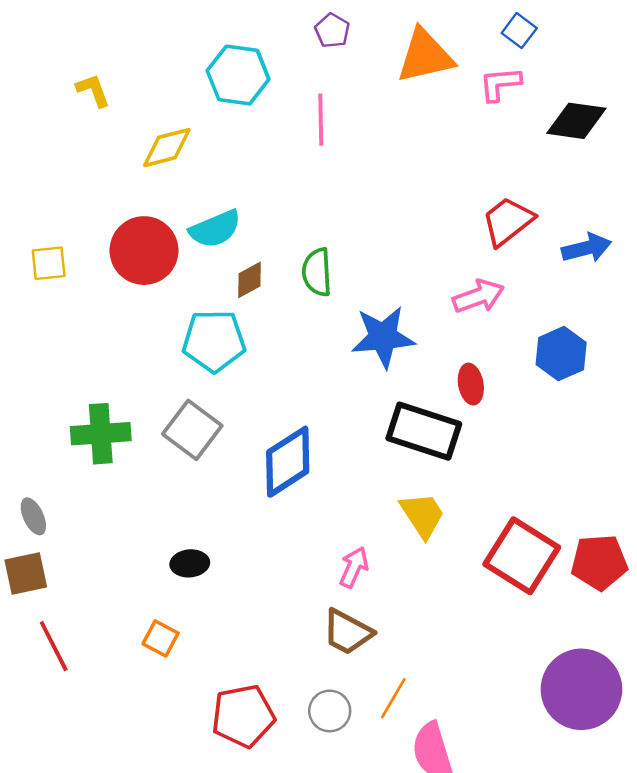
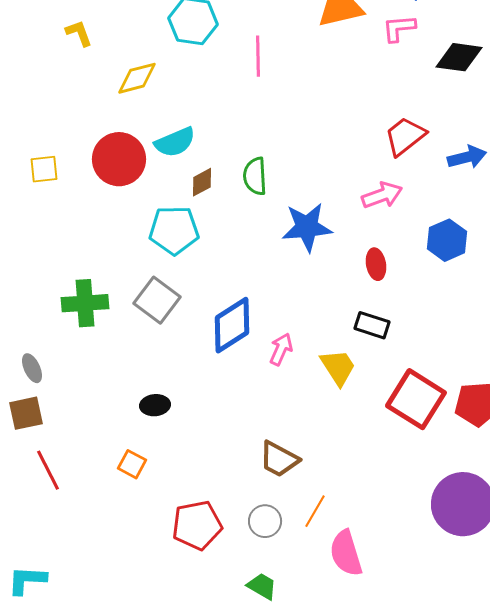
black rectangle: (424, 431) -> (372, 325), moved, size x0.6
pink arrow: (354, 567) -> (281, 349), moved

